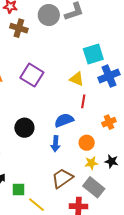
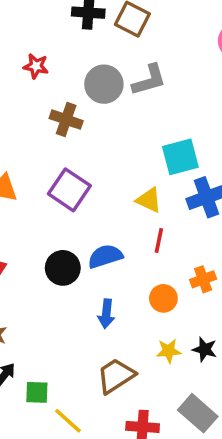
brown cross: (19, 28) -> (66, 120), moved
blue semicircle: (64, 120) -> (105, 256), moved
black circle: (24, 128) -> (63, 268), moved
orange circle: (87, 143) -> (163, 298), moved
gray rectangle: (94, 187) -> (198, 413), moved

